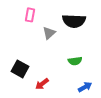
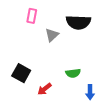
green semicircle: (75, 61) -> (73, 73), moved
blue arrow: (85, 87) -> (90, 92), turned 120

